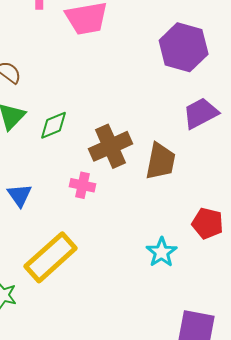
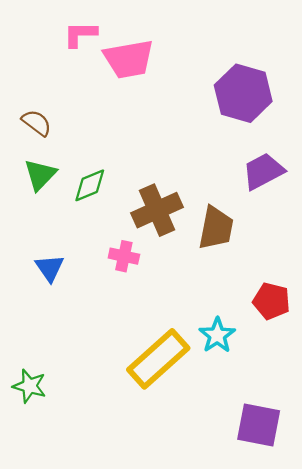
yellow rectangle: (51, 257) -> (158, 359), moved

